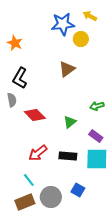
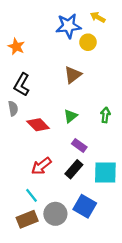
green arrow: (97, 106) -> (105, 115), turned 112
green triangle: (70, 122) -> (71, 116), moved
purple rectangle: (96, 136) -> (79, 145), moved
black rectangle: (68, 156) -> (74, 169), turned -54
blue square: (78, 190) -> (85, 206), size x1.5

